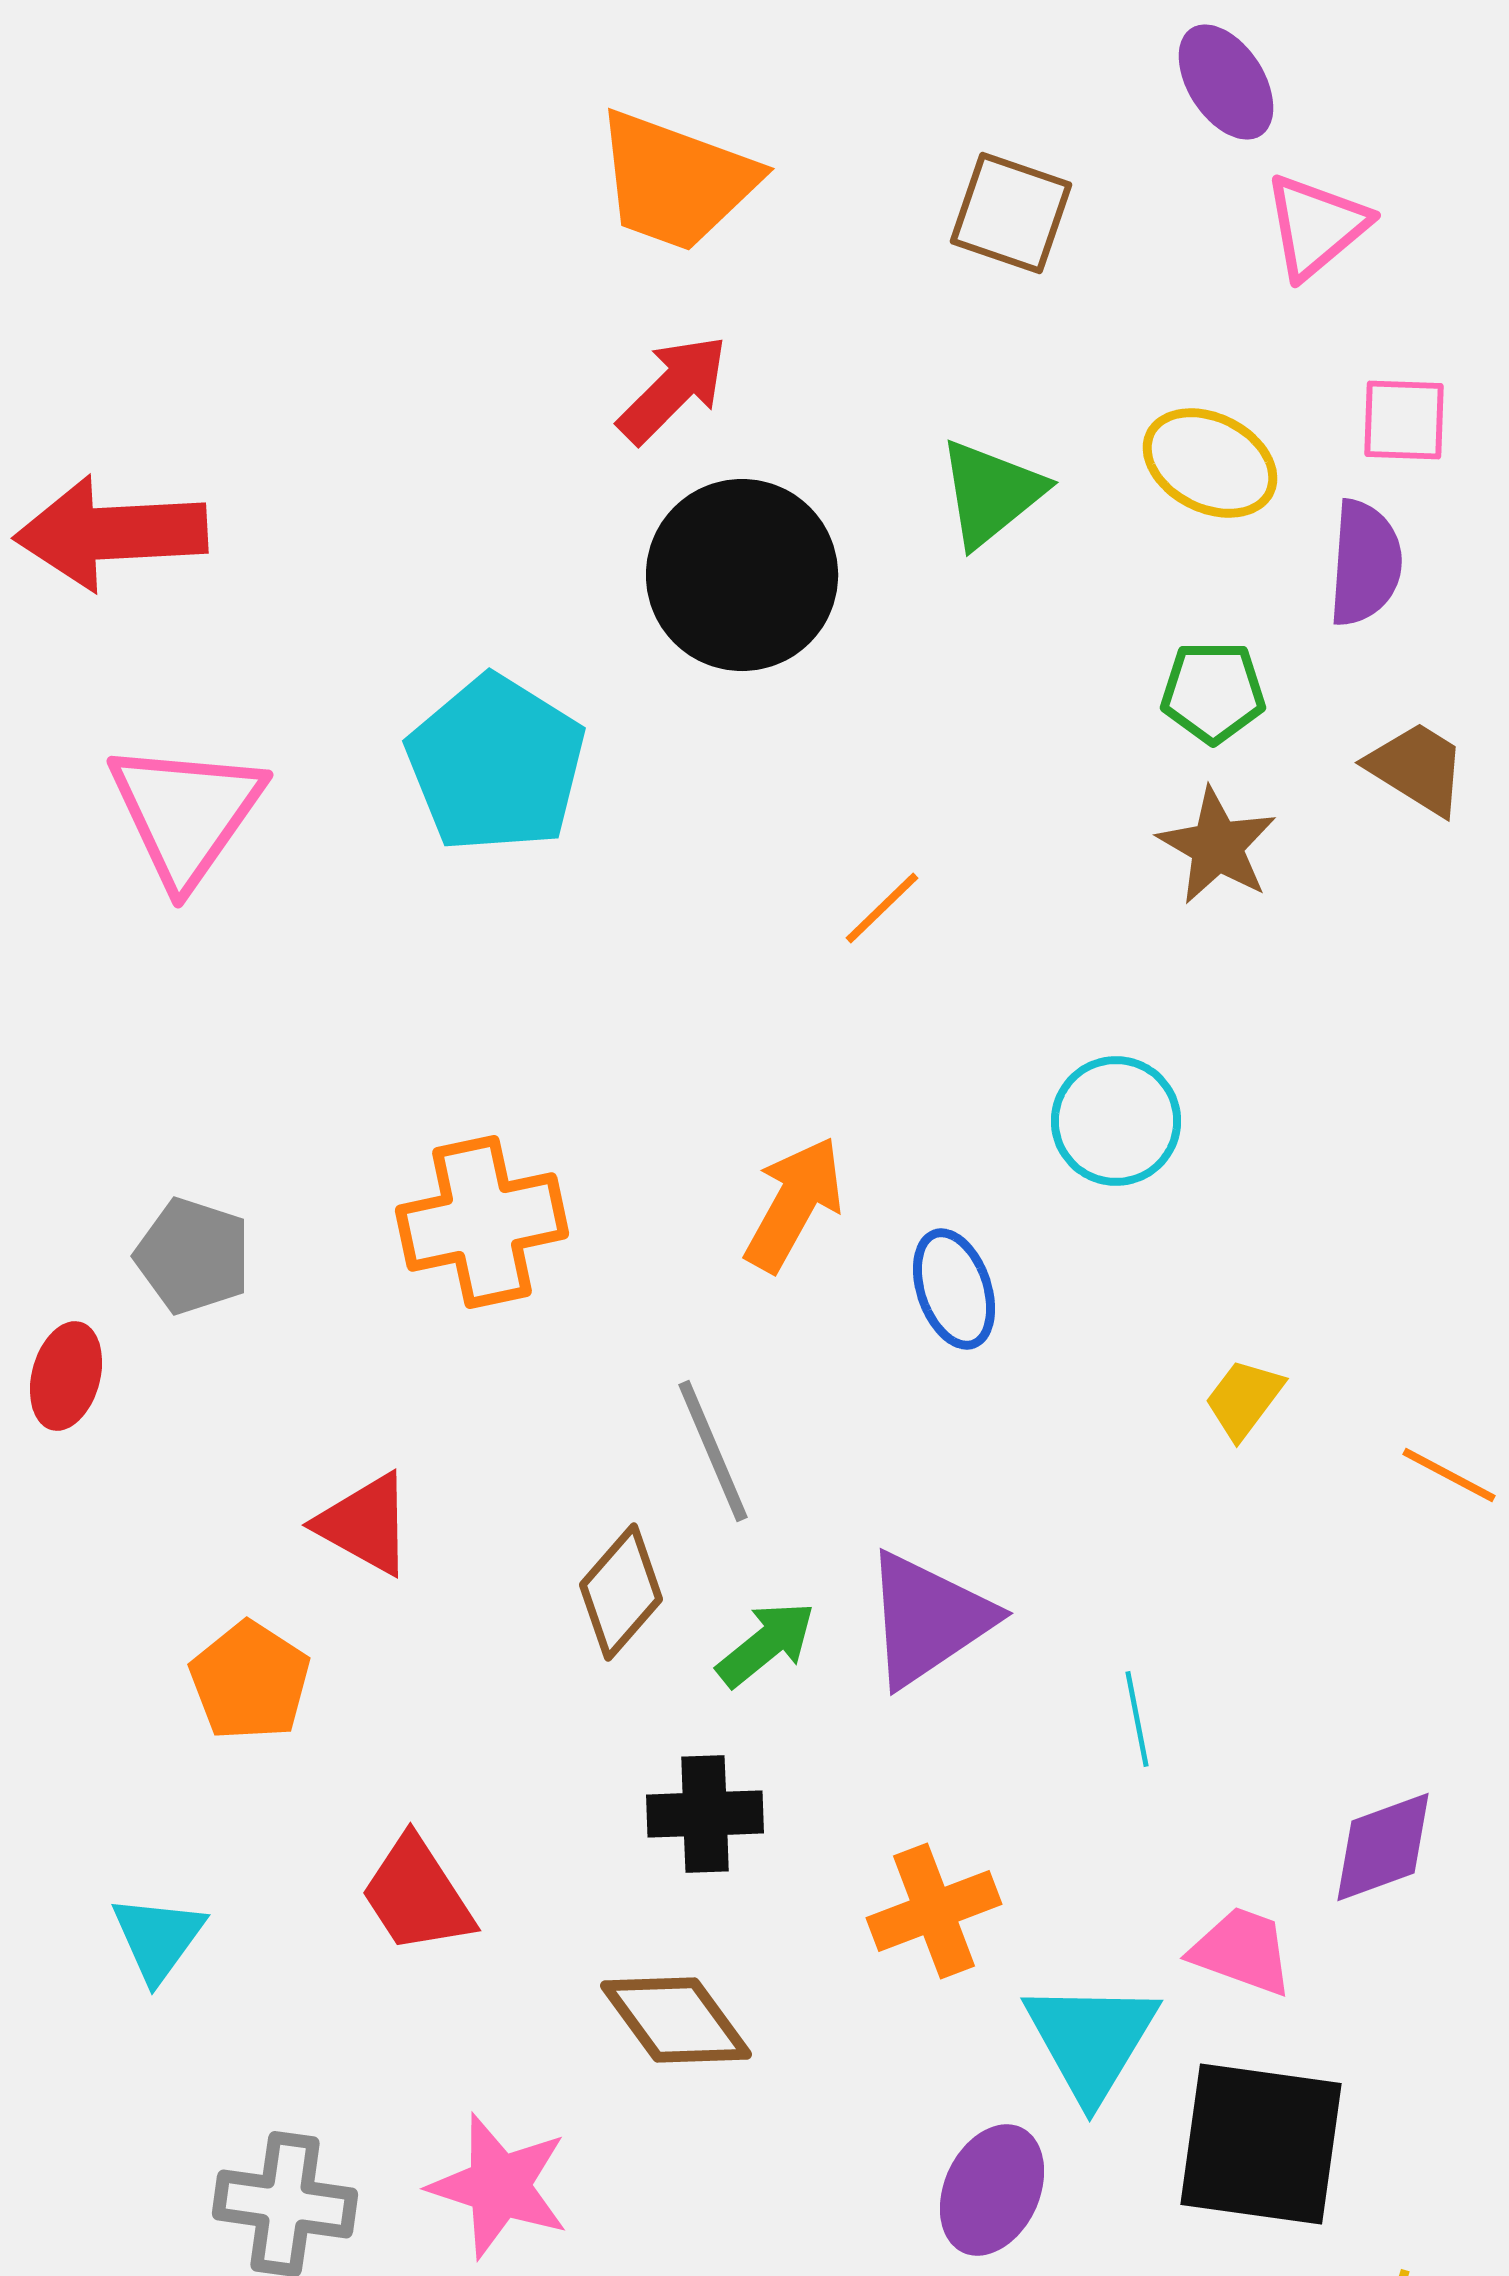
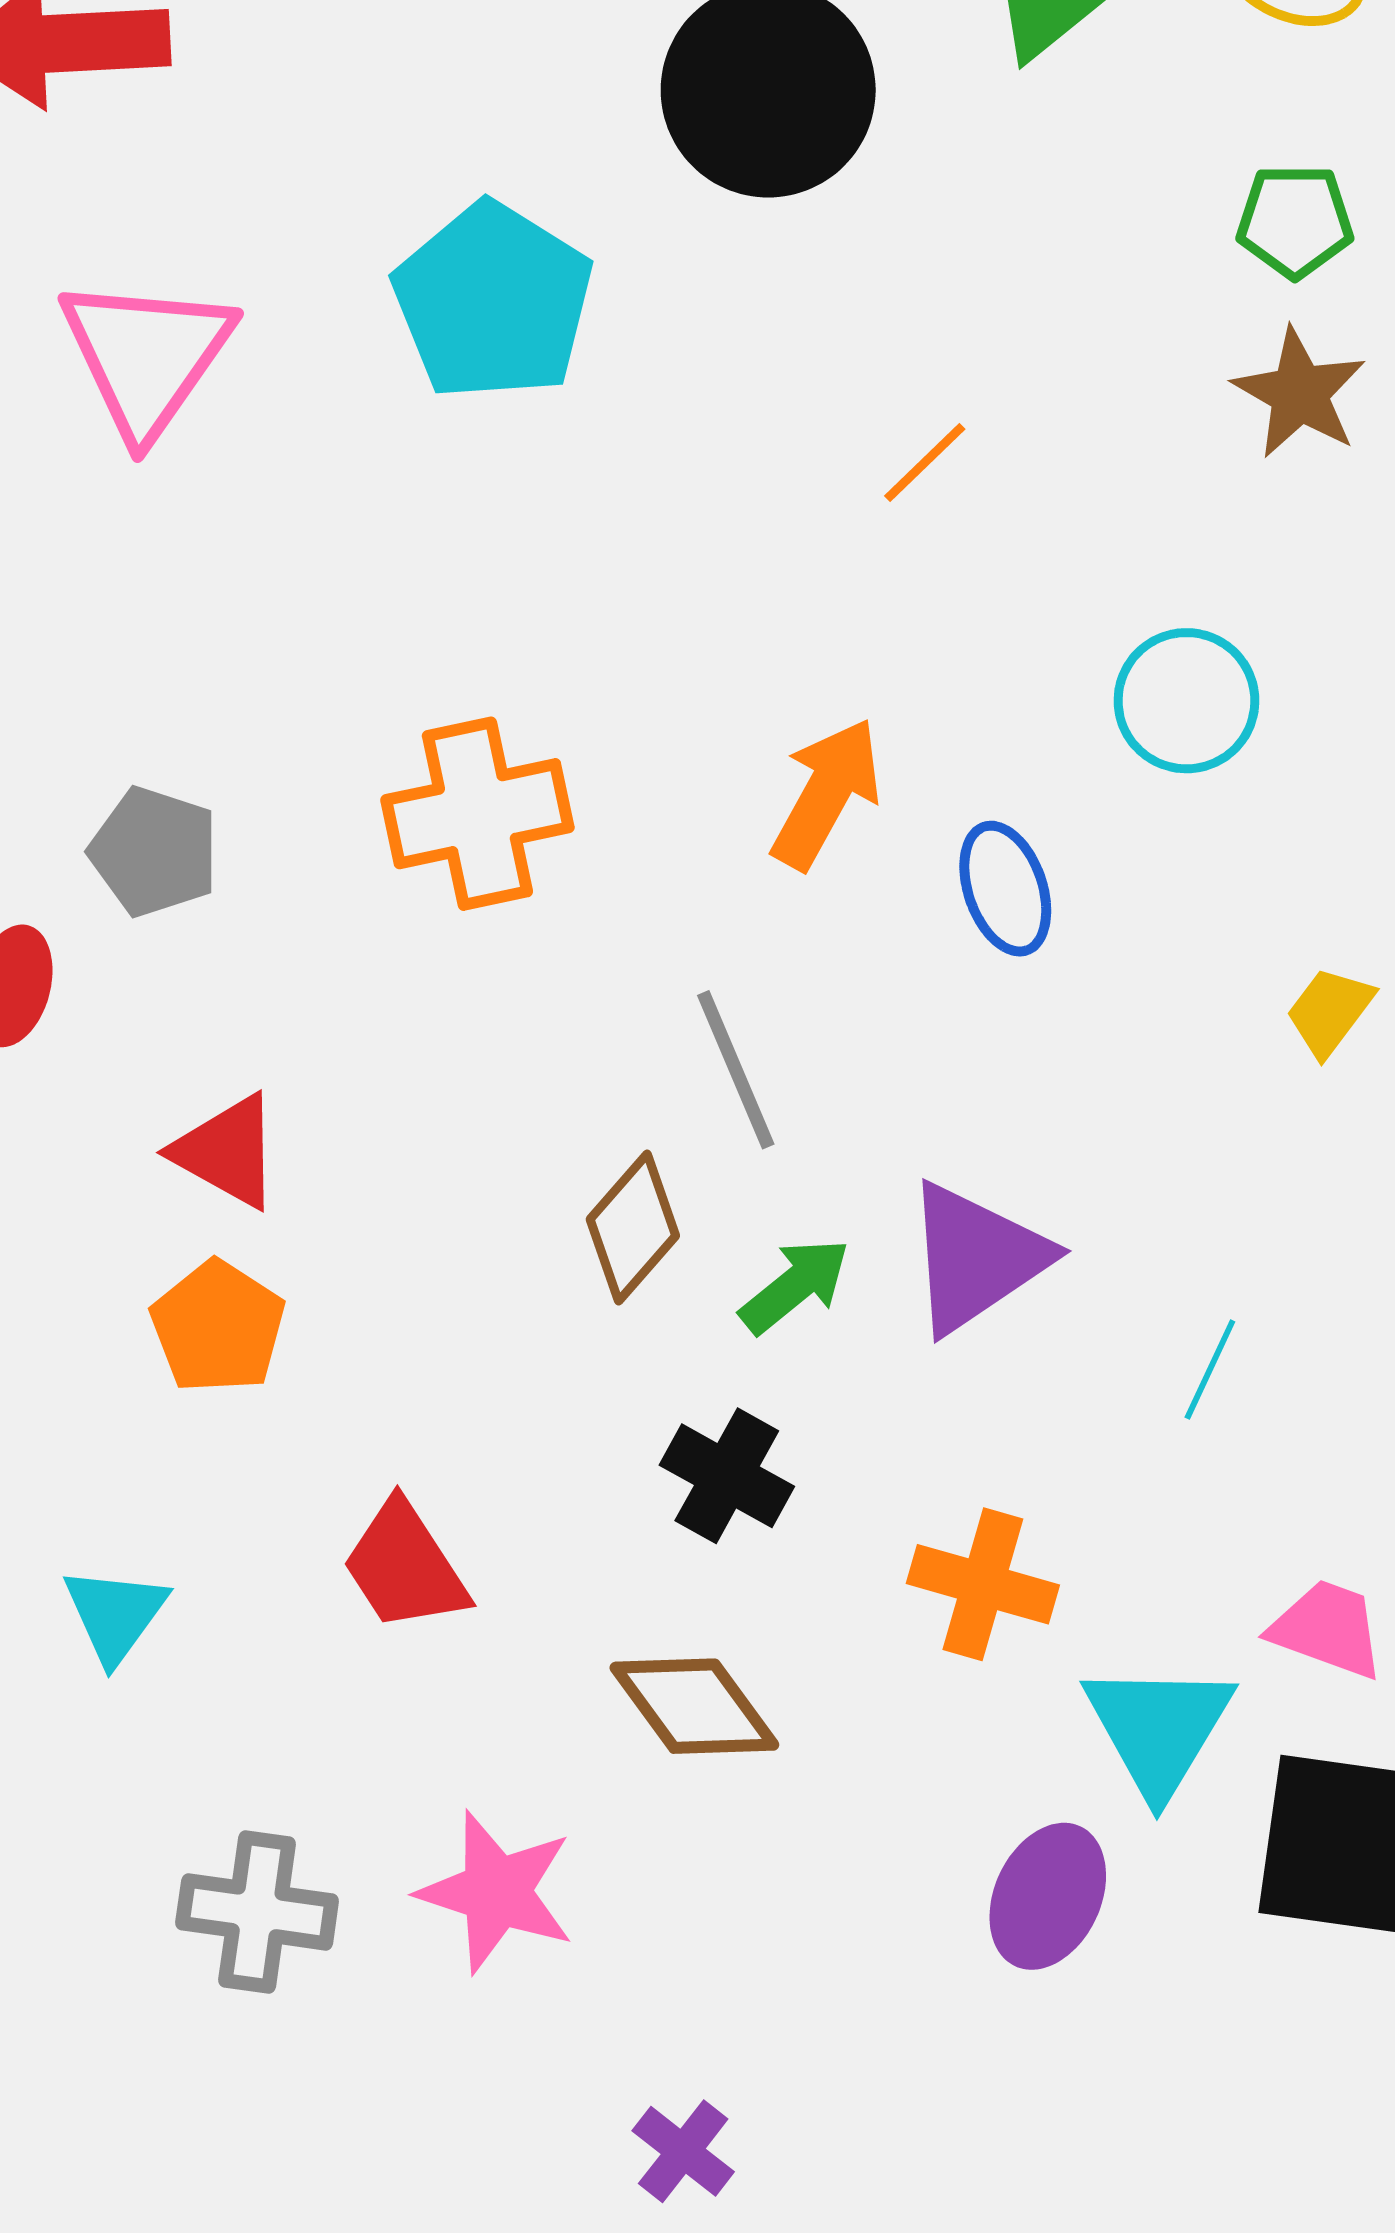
red triangle: (365, 1524) -> (227, 1151), moved
cyan line: (1137, 1719) -> (1210, 1370), turned 36
black cross: (705, 1814) -> (727, 1476), turned 31
orange cross: (934, 1911) -> (983, 1584), turned 37

